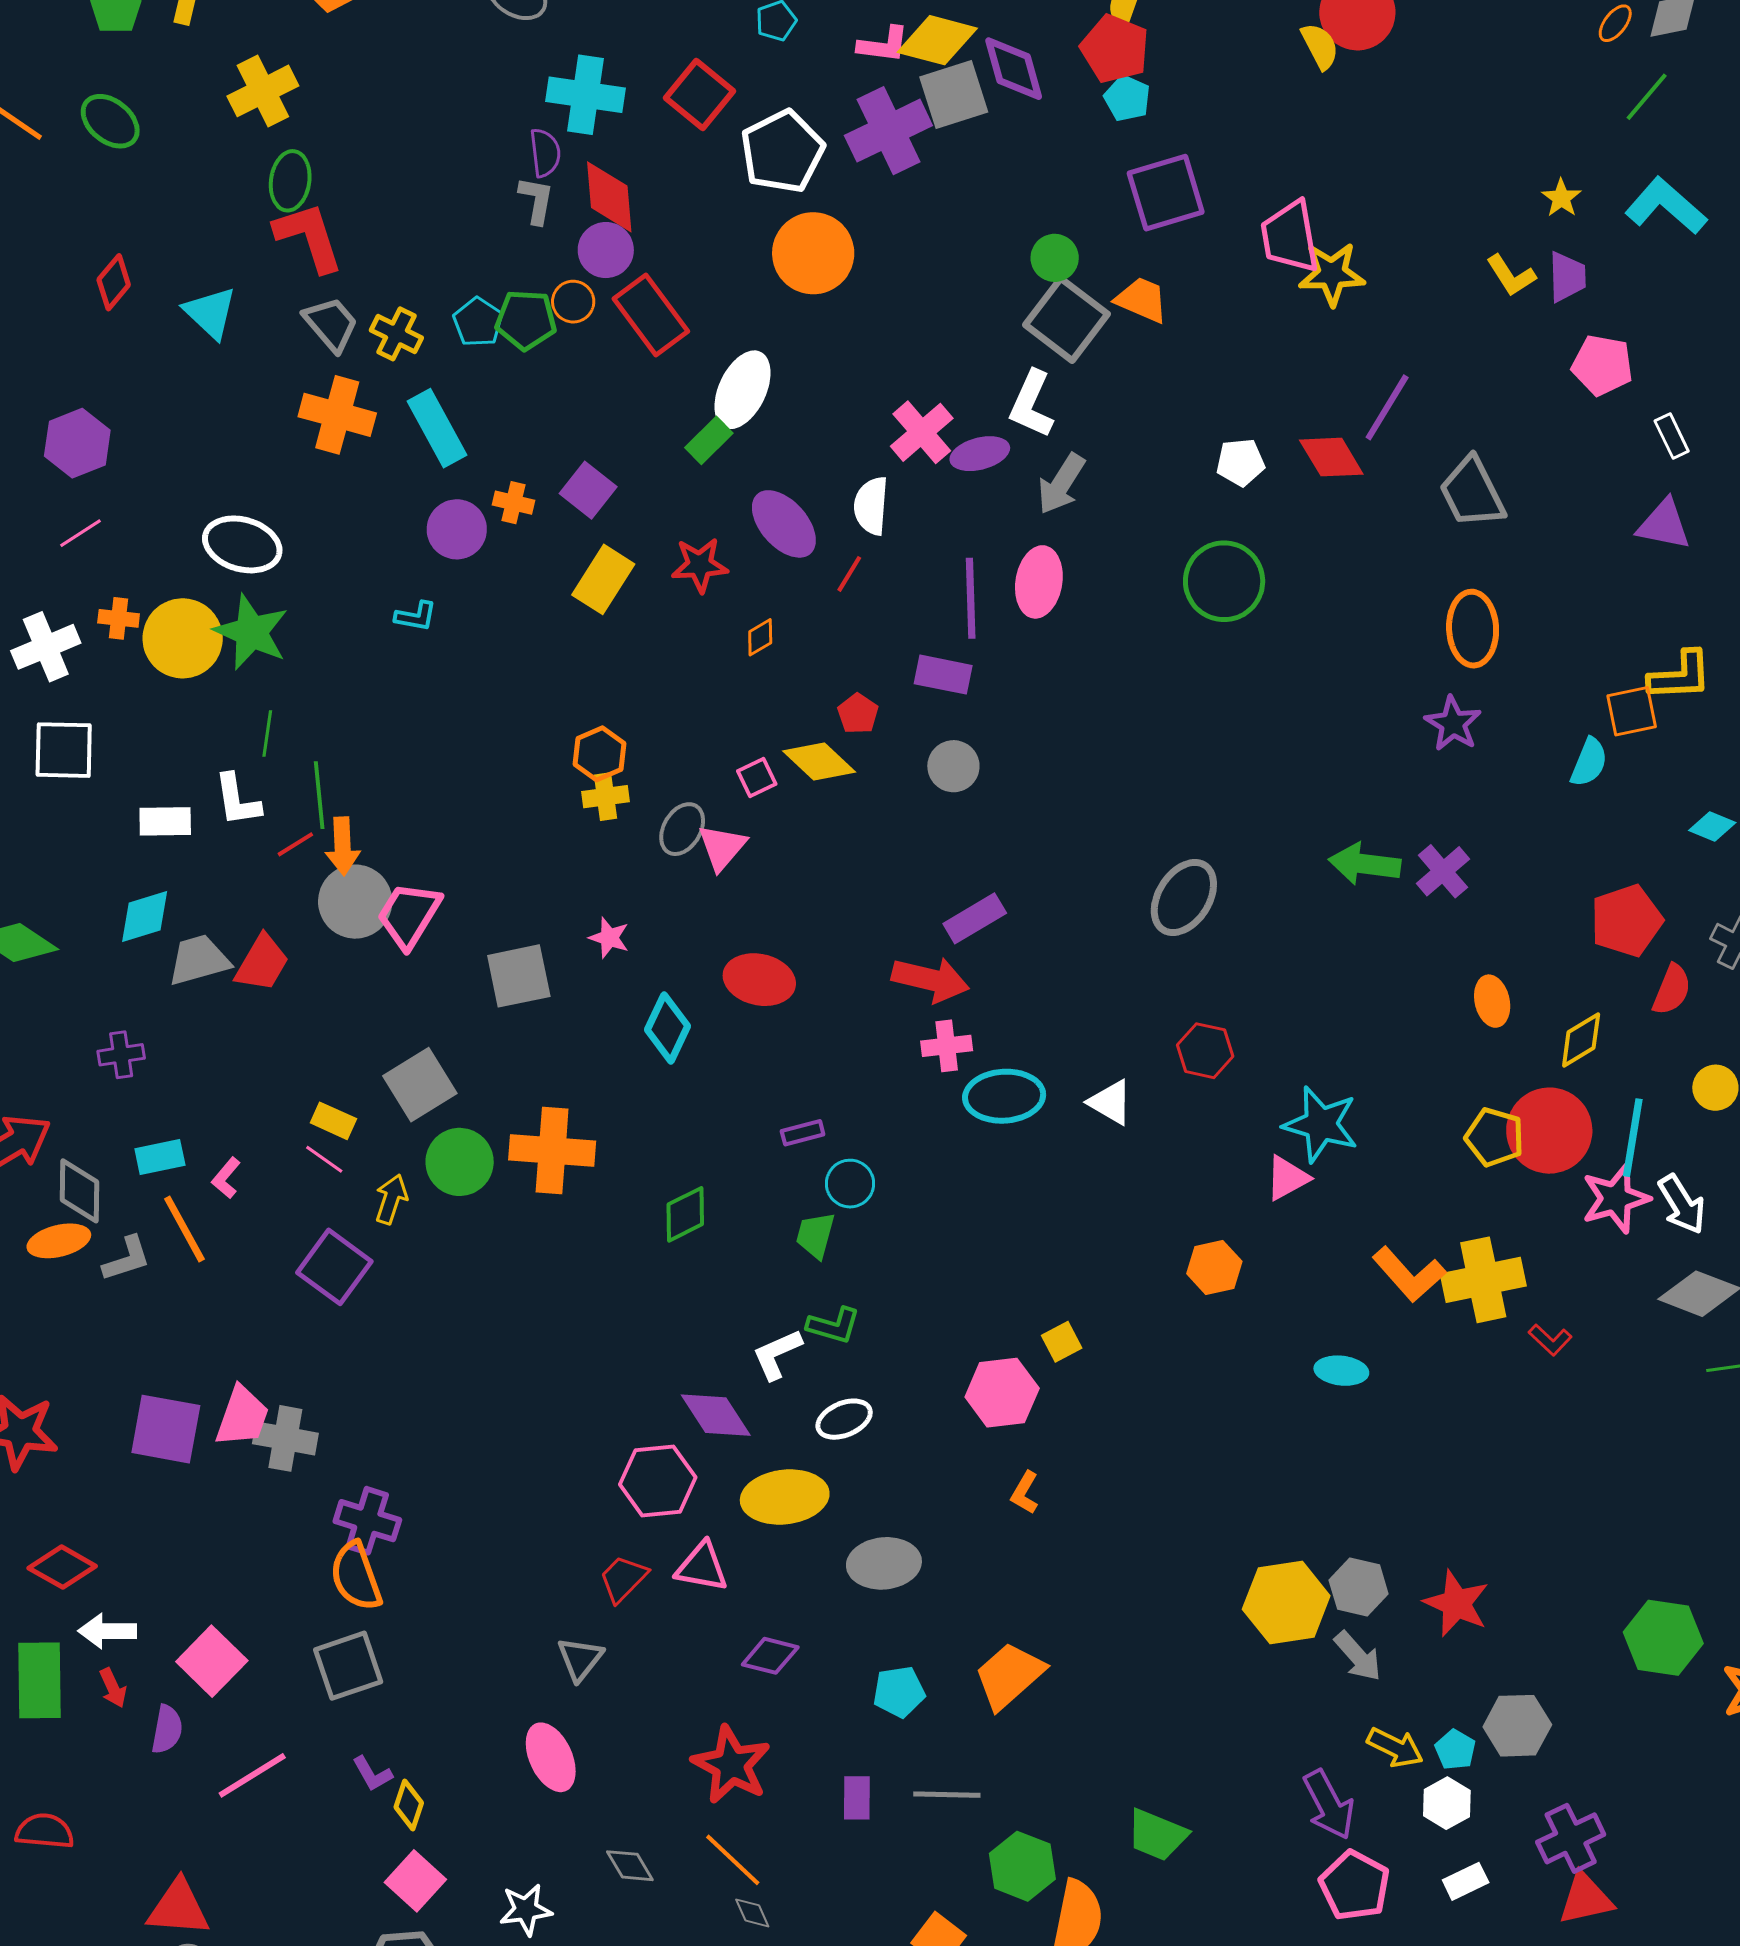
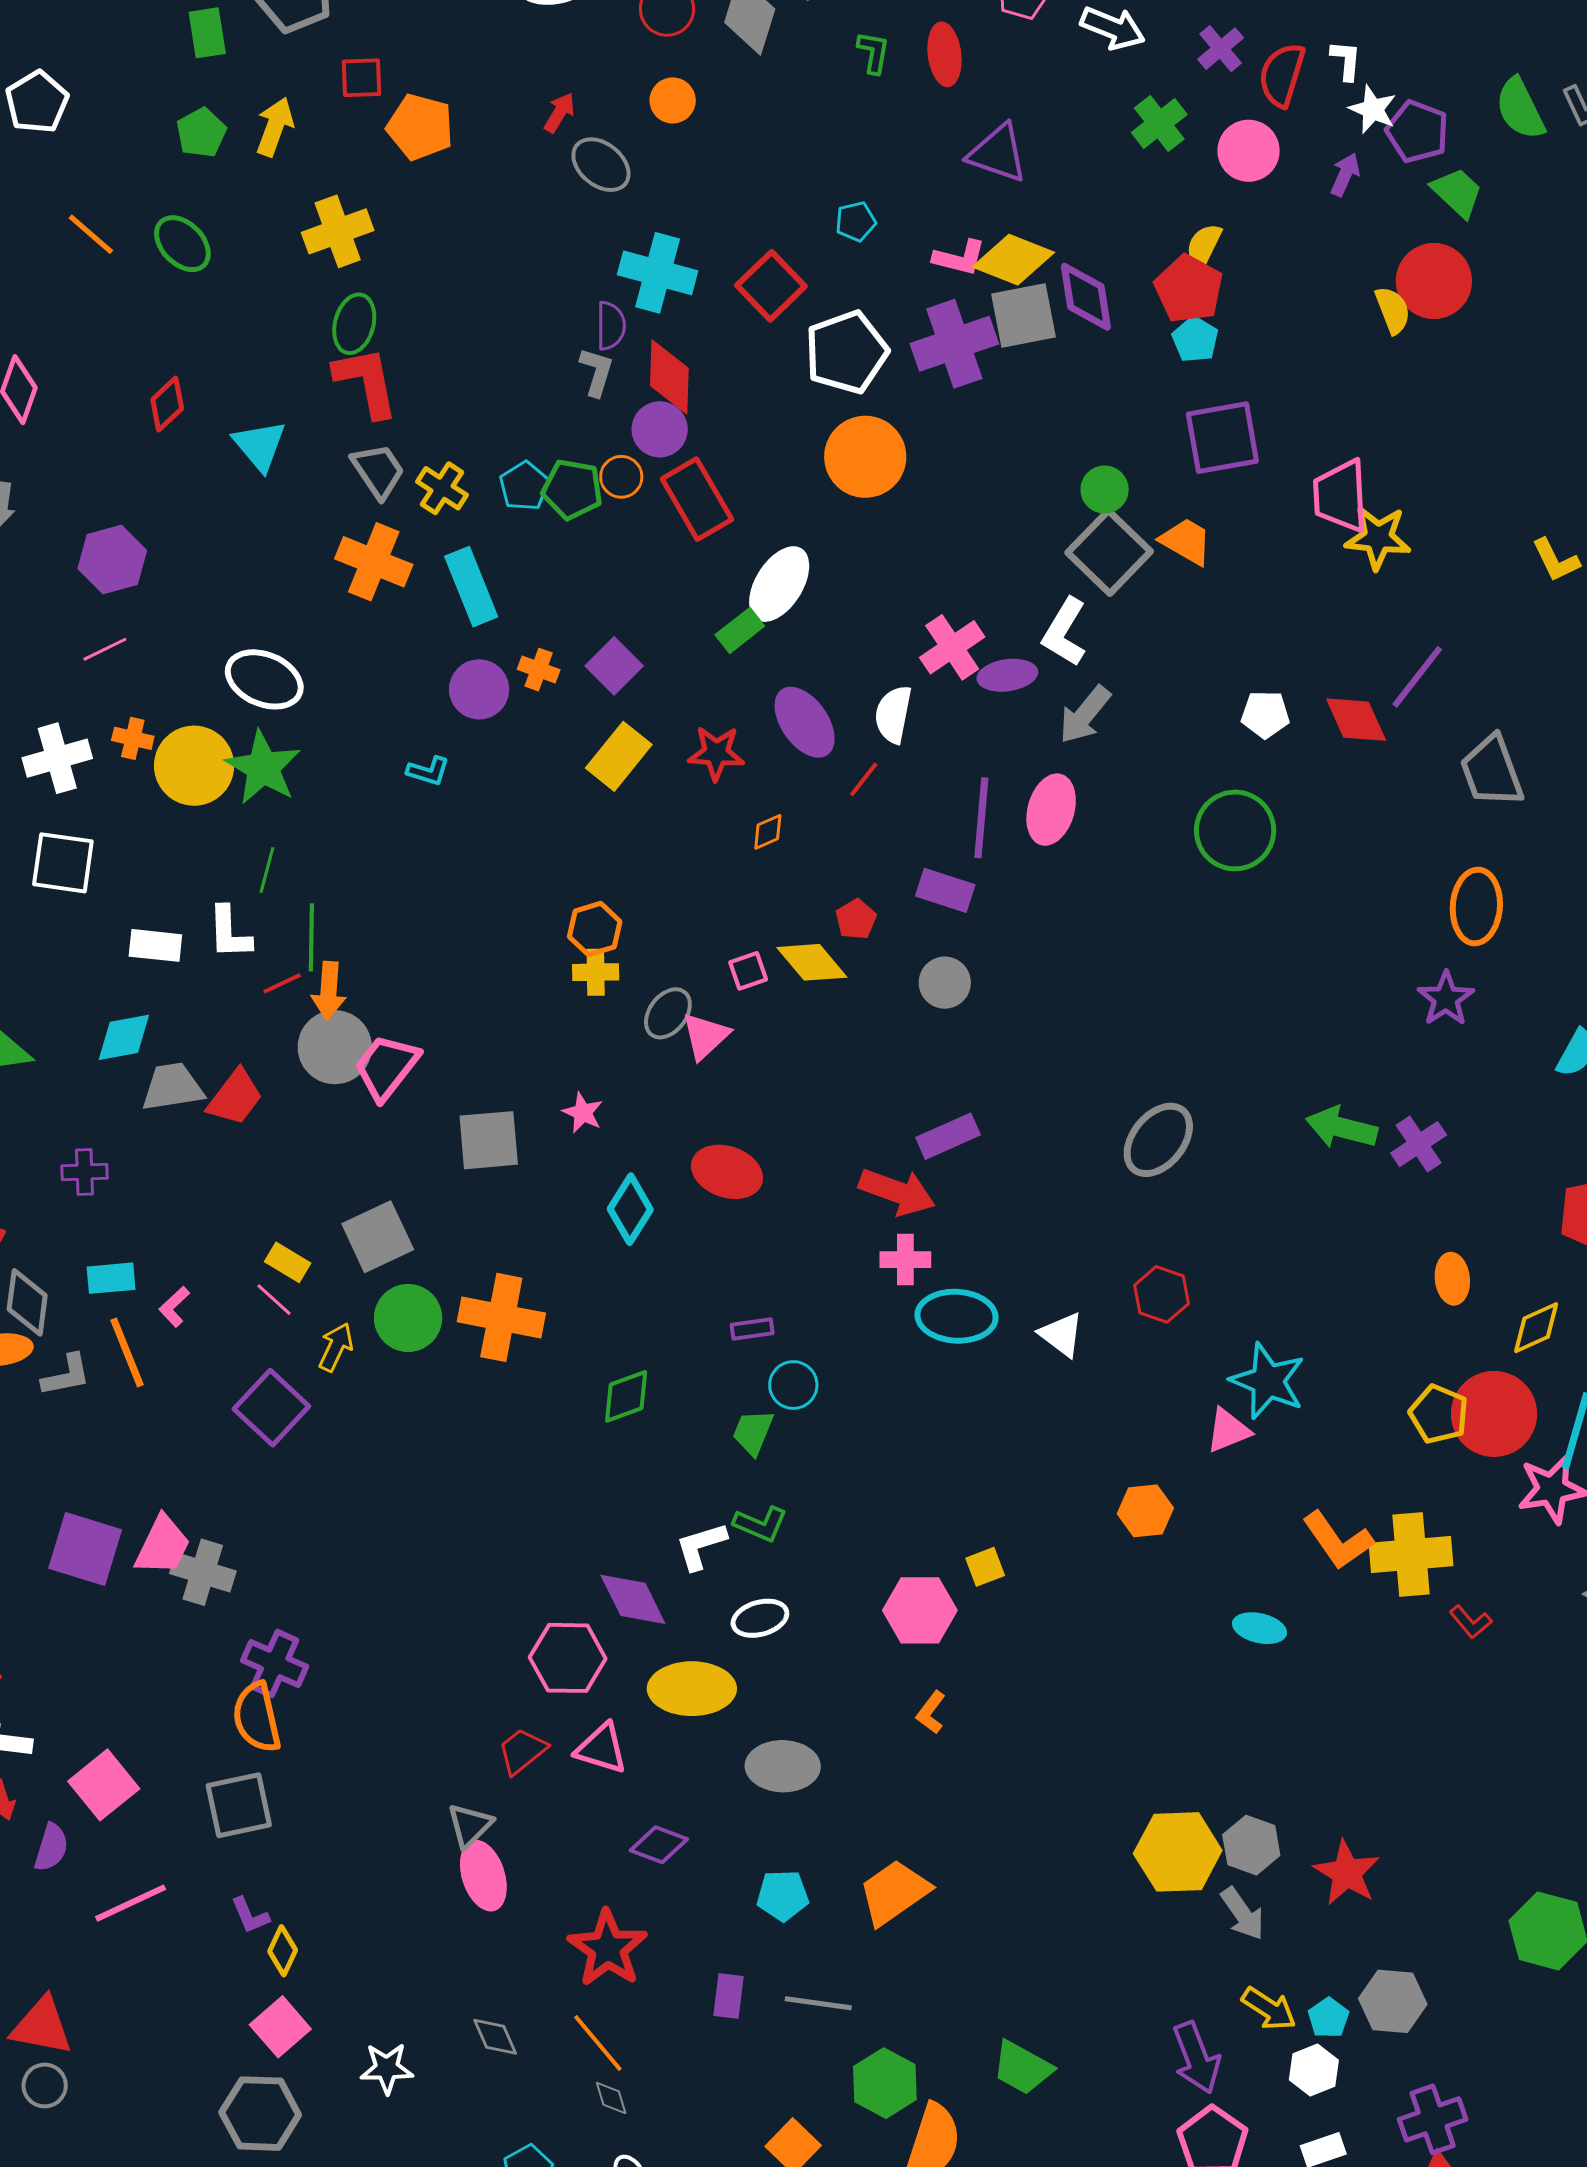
pink ellipse: (551, 1757) -> (483, 1876), moved

